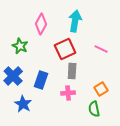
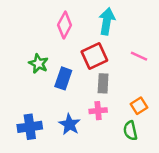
green star: (20, 46) -> (38, 64), moved
blue cross: (13, 76) -> (30, 127), moved, turned 36
blue rectangle: (41, 80) -> (63, 78), moved
blue star: (23, 104) -> (70, 124), moved

